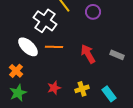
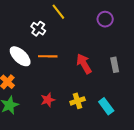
purple circle: (93, 12) -> (105, 19), moved
white cross: (45, 21) -> (38, 29), size x0.6
gray rectangle: (117, 55) -> (115, 65), turned 56

